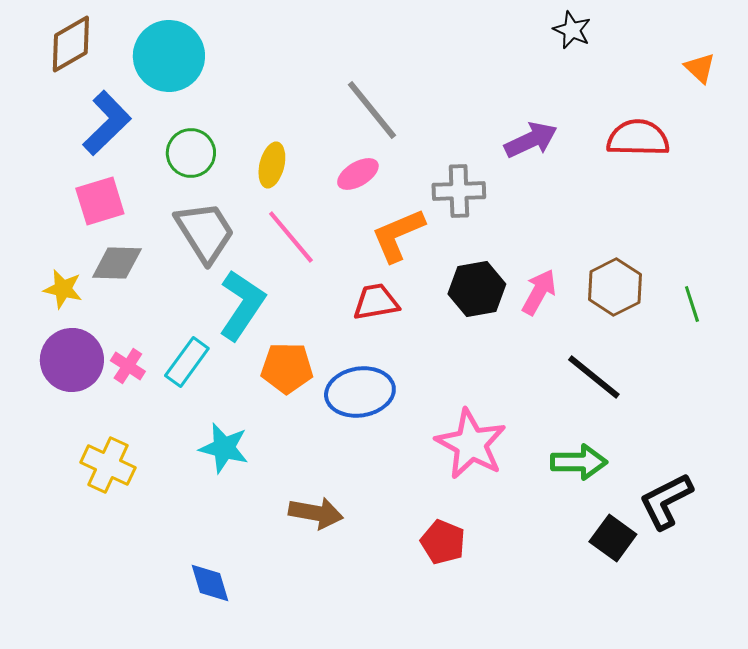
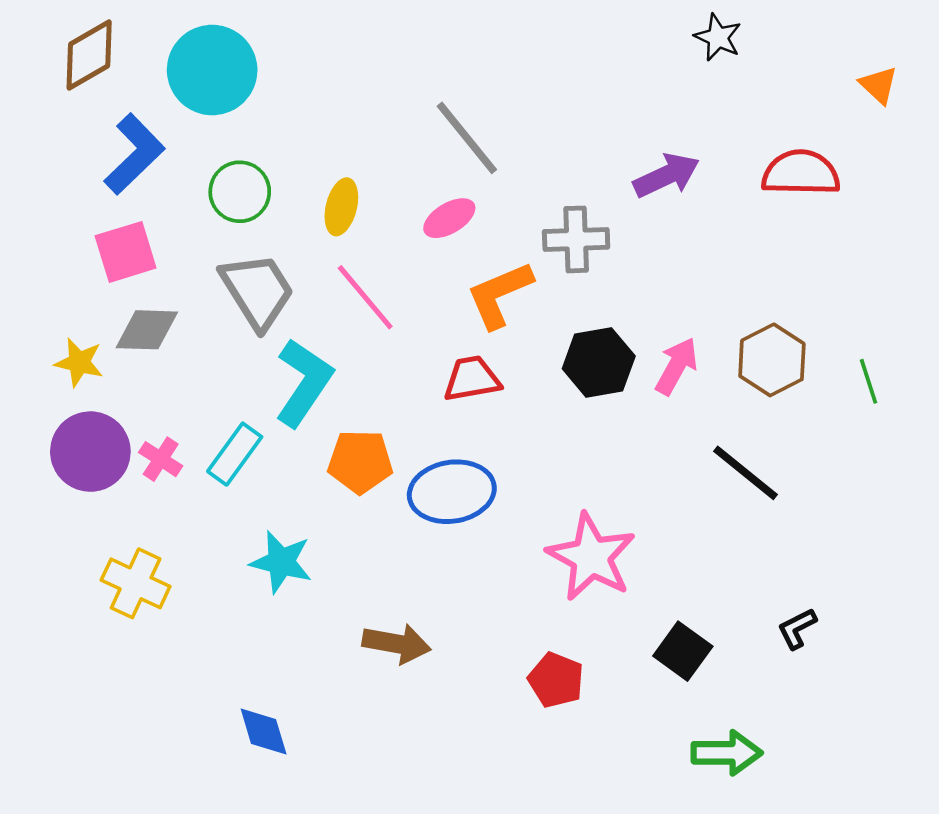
green arrow: (579, 462) -> (727, 753), moved
black L-shape: (666, 501) -> (797, 629), moved, size x0.6
black square: (613, 538) -> (683, 651), moved

